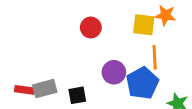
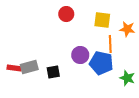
orange star: (165, 15) -> (127, 29), moved
red circle: (91, 28) -> (66, 14), moved
blue pentagon: (142, 83) -> (101, 63), turned -30

